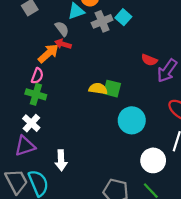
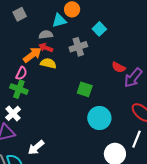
gray cross: (102, 21) -> (78, 47), moved
gray semicircle: (62, 29) -> (46, 35), turned -64
yellow semicircle: (98, 89) -> (48, 63), moved
white arrow: (61, 160) -> (36, 147), turned 48

